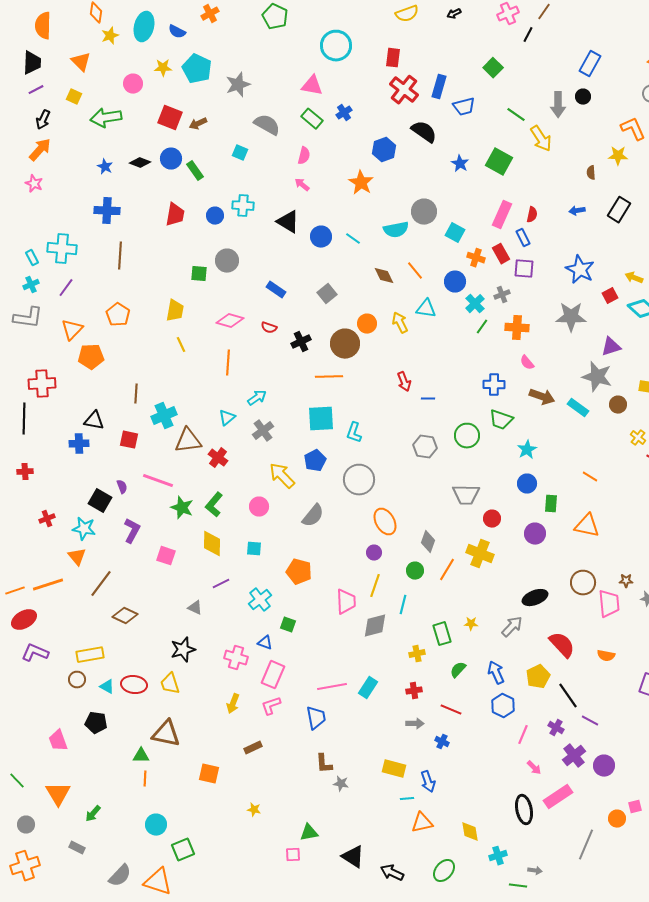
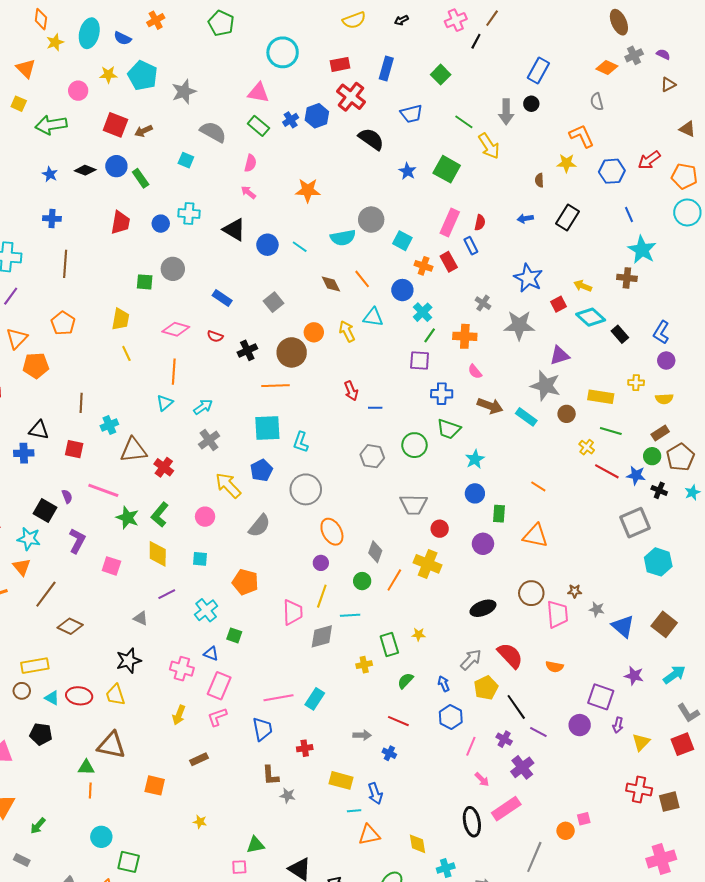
red rectangle: (393, 58) -> (340, 64), turned 72
blue rectangle: (439, 87) -> (386, 68), moved
blue hexagon: (384, 150) -> (317, 116), moved
orange star: (361, 183) -> (308, 190), turned -30
blue cross: (107, 211) -> (52, 219), size x0.7
purple square: (524, 269) -> (420, 361), moved
gray cross: (502, 295) -> (483, 303), moved, turned -35
cyan cross: (164, 416) -> (109, 425), size x0.7
cyan triangle: (227, 418) -> (165, 403), moved
cyan line: (403, 605) -> (350, 615), turned 72
gray arrow: (512, 627) -> (471, 660), moved
blue arrow: (496, 673) -> (444, 684), size x0.7
red cross: (414, 691) -> (305, 748), moved
purple circle: (604, 766) -> (580, 725), moved
green square: (183, 850) -> (129, 862), turned 35

